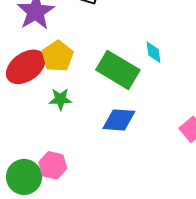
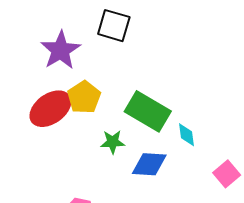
cyan diamond: (153, 52) -> (186, 135), moved
green star: (60, 99) -> (113, 142), moved

